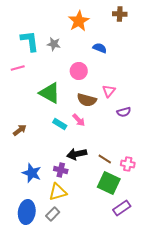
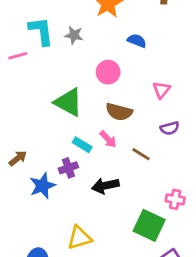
pink line: (18, 68) -> (18, 56), moved
pink triangle: (109, 91) -> (161, 90), moved
brown arrow: (20, 130) -> (18, 158), moved
brown line: (105, 159) -> (141, 154), moved
purple cross: (61, 170) -> (68, 168), moved, turned -32
blue star: (32, 173) -> (42, 186), moved, turned 30

